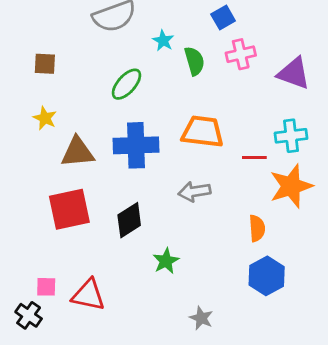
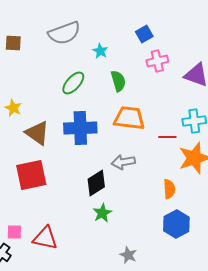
green semicircle: (194, 61) -> (118, 81), moved
brown square: (45, 64) -> (13, 43), moved
brown triangle: (78, 152) -> (37, 133), turned 40
black diamond: (129, 220) -> (96, 183), moved

